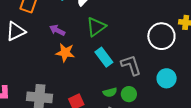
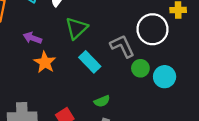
orange star: (65, 53) -> (45, 62), turned 30
gray L-shape: (131, 65) -> (122, 46), moved
green circle: (129, 94) -> (140, 68), moved

